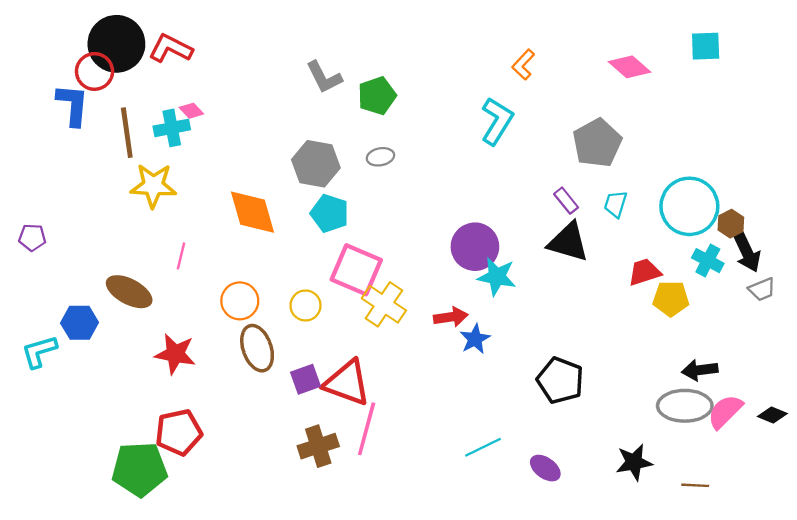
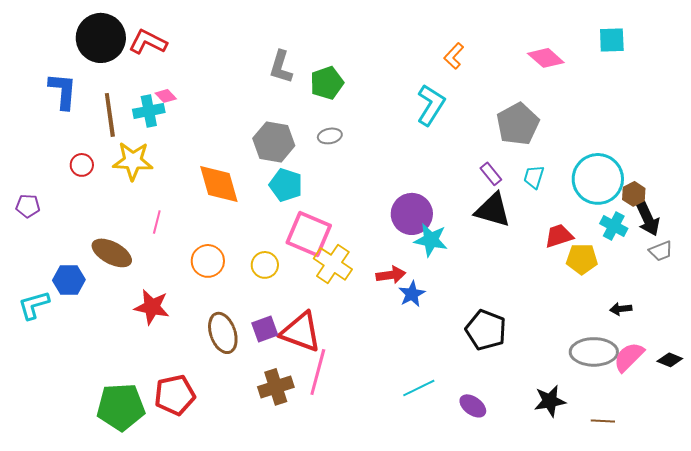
red circle: (95, 71) -> (82, 165), moved, size x0.7
gray L-shape: (324, 77) -> (281, 67), turned 44
brown ellipse: (257, 348) -> (223, 333), moved
black arrow: (700, 370) -> (621, 309), moved, size x0.7
red pentagon: (179, 432) -> (175, 395), moved

